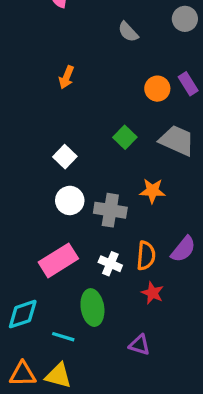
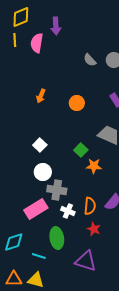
gray semicircle: (128, 32) -> (90, 60), moved
orange circle: (157, 89) -> (77, 103), moved
green square: (125, 137) -> (81, 150), moved
gray cross: (110, 210) -> (57, 190), moved
purple triangle: (139, 345) -> (86, 261), size x1.6

